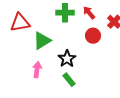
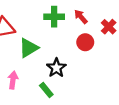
pink arrow: (37, 70) -> (13, 80), moved
green rectangle: (69, 80) -> (46, 90), moved

